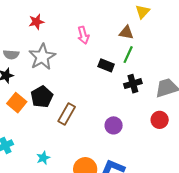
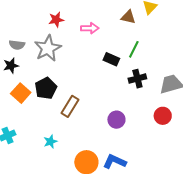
red star: (36, 22) -> (56, 20), moved
brown triangle: (126, 33) -> (128, 17), moved
pink arrow: (83, 35) -> (90, 28), turned -78
cyan star: (43, 158) -> (50, 142), moved

